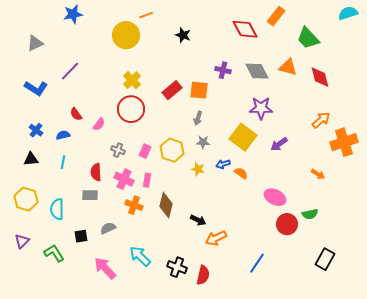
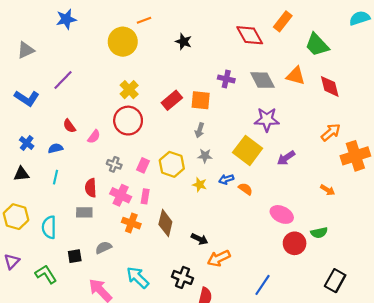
black cross: (177, 267) -> (182, 277), moved

